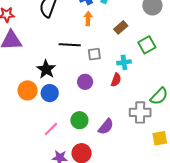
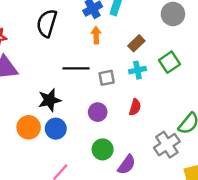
cyan cross: (124, 62) -> (137, 70), moved
black star: (46, 69) -> (50, 100), turned 30
gray cross: (140, 112) -> (167, 145), turned -30
green circle: (79, 120) -> (103, 149), moved

